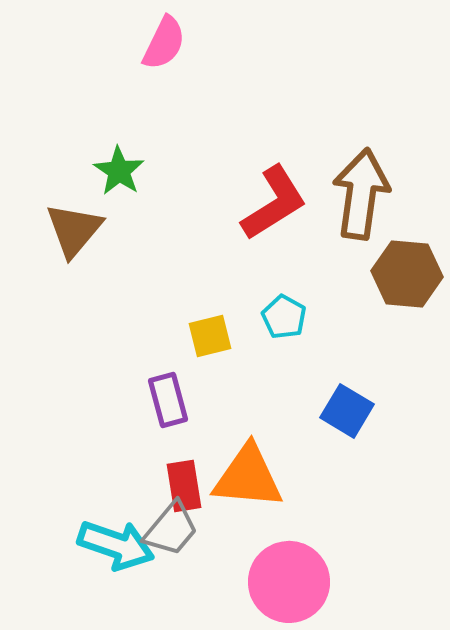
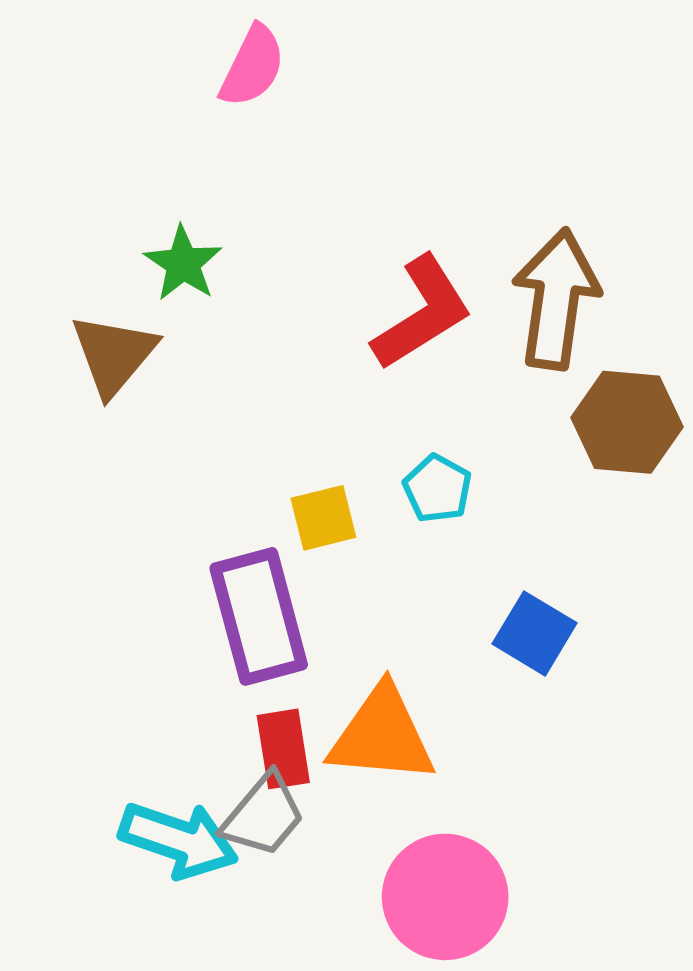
purple rectangle: (168, 400) -> (259, 616), size x1.6

